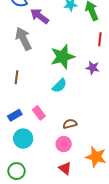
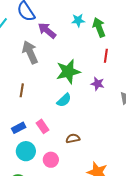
pink circle: (64, 144) -> (51, 160), moved

